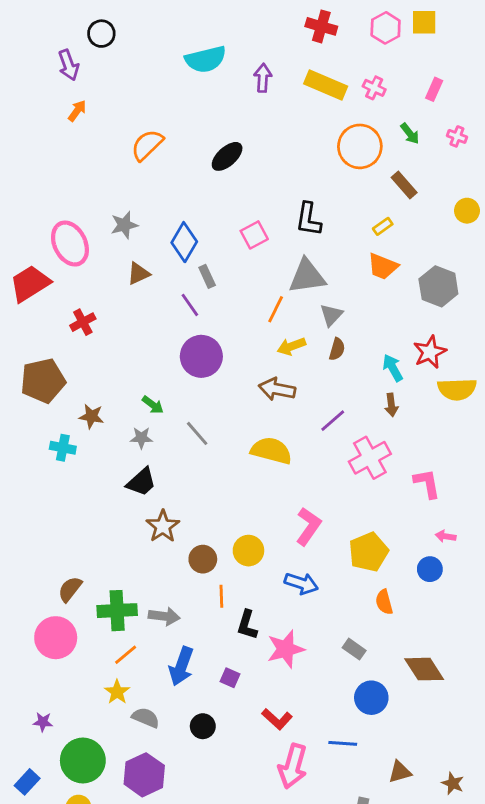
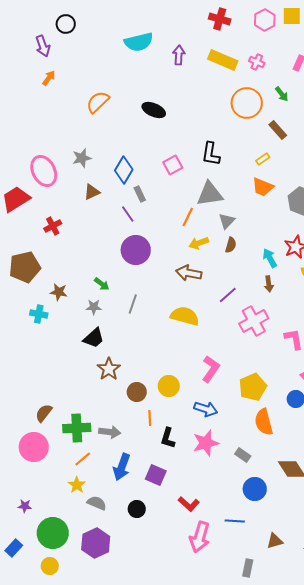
black ellipse: (227, 156) -> (154, 110), turned 65
gray line: (197, 433) -> (133, 304), turned 60
orange semicircle: (384, 602) -> (264, 422), size x1.5
pink star: (286, 649) -> (206, 443), moved
purple square: (230, 678) -> (156, 475), size x1.5

